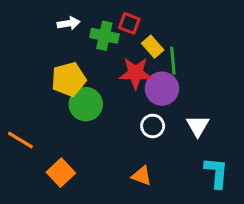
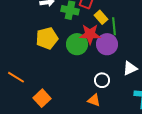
green circle: (86, 104) -> (77, 44), moved
white circle: (153, 126) -> (102, 80), moved
white triangle: (198, 126) -> (130, 68), turned 35

